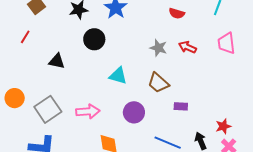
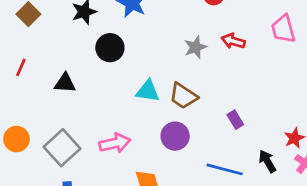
red line: (25, 37) -> (21, 67), moved
gray star: (158, 48) -> (195, 47), turned -30
brown trapezoid: (158, 83) -> (183, 96), moved
purple rectangle: (181, 106) -> (235, 120), turned 64

